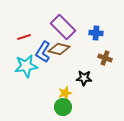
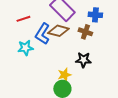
brown cross: (105, 58) -> (85, 32), moved
cyan star: (26, 66) -> (25, 48), size x0.7

